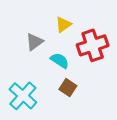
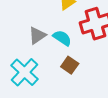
gray triangle: (35, 42) -> (37, 35), moved

